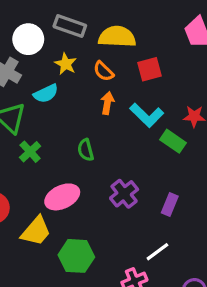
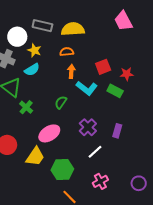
yellow star: (66, 64) -> (34, 50), moved
red square: (149, 69) -> (103, 67), moved
orange semicircle: (103, 71) -> (67, 52), turned 136
cyan L-shape: (147, 115) -> (87, 88), moved
green semicircle: (86, 150) -> (61, 102), turned 56
white line: (157, 252) -> (95, 152), moved

